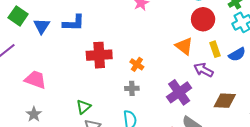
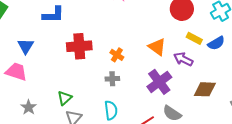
blue triangle: (42, 26) -> (26, 46), moved
orange triangle: (184, 46) -> (157, 47), moved
yellow rectangle: (215, 49) -> (194, 38), turned -42
gray star: (34, 114) -> (29, 107), moved

